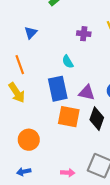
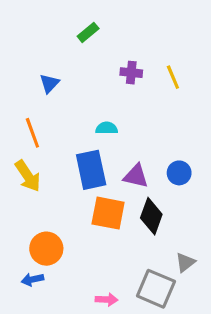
purple cross: (84, 34) -> (131, 73), moved
cyan semicircle: (68, 62) -> (107, 128), turned 120
blue arrow: (24, 172) -> (32, 279), moved

